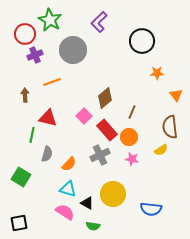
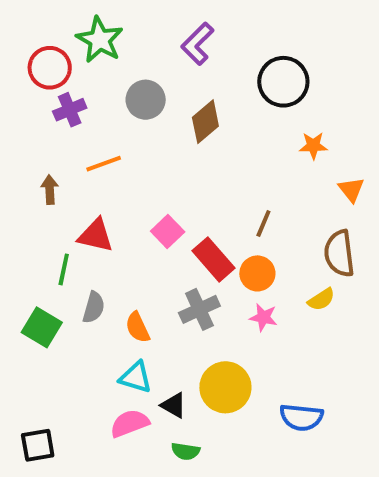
gray circle: (73, 50) -> (146, 100), size x0.7
brown diamond: (105, 98) -> (205, 122), moved
orange semicircle: (69, 164) -> (138, 327), turned 112
green square: (21, 177) -> (42, 327), moved
pink semicircle: (65, 212) -> (130, 423), turned -54

